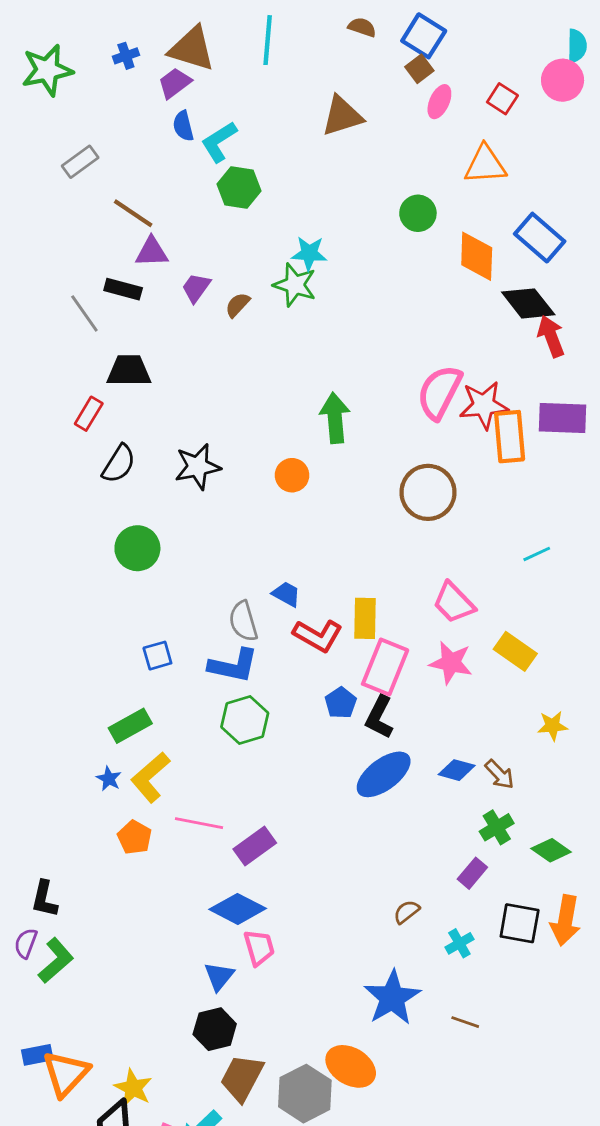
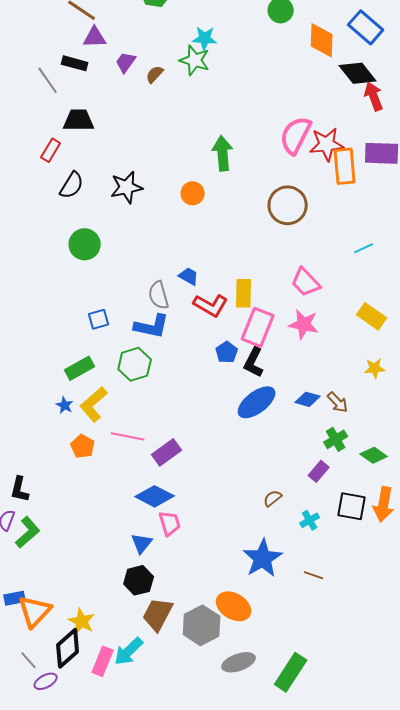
yellow rectangle: (515, 651) -> (372, 316), moved
green hexagon: (245, 720) -> (135, 364), moved

